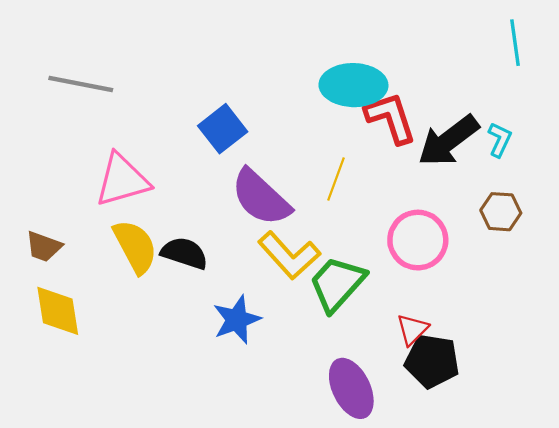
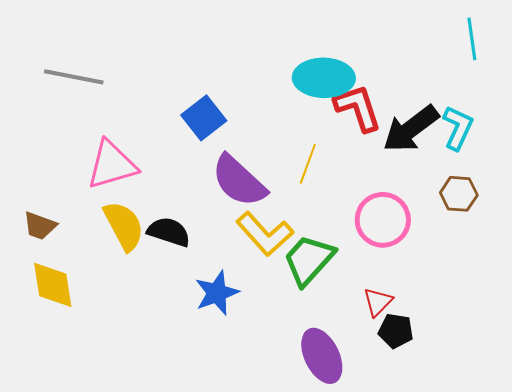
cyan L-shape: (500, 140) -> (458, 128), size x1.4
black pentagon: (432, 361) -> (396, 331), size x0.7

